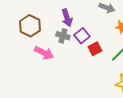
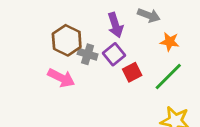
purple arrow: (67, 18) -> (115, 25), moved
brown hexagon: (30, 26) -> (67, 40), moved

